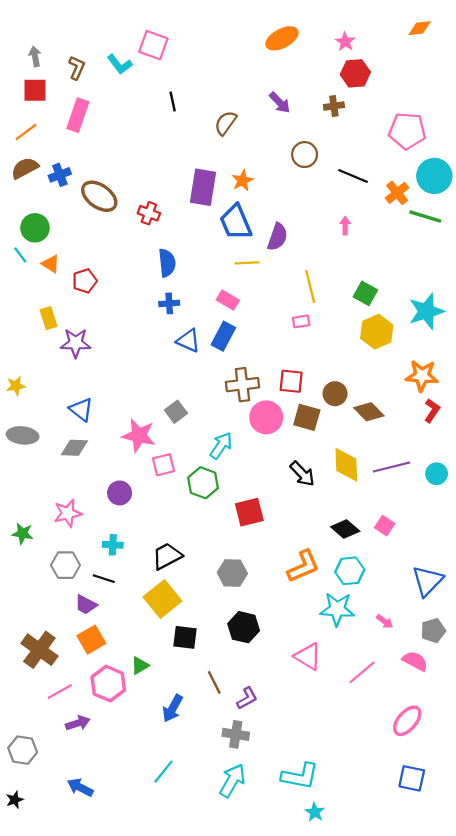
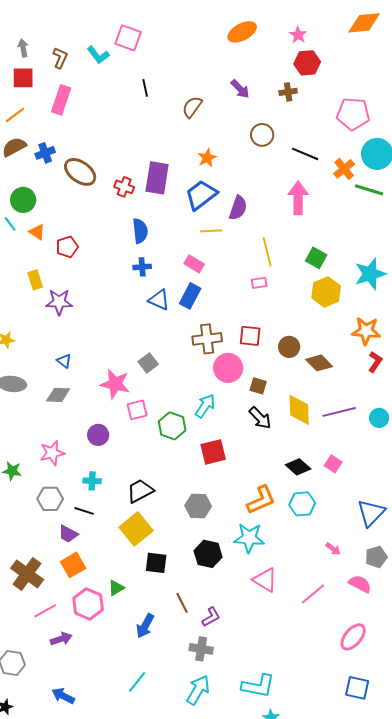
orange diamond: (420, 28) -> (364, 23), size x1.6
purple rectangle: (203, 187) -> (157, 178), moved
blue trapezoid: (236, 222) -> (201, 195), turned 76
pink arrow: (345, 226) -> (298, 198), size x2.0
blue triangle: (81, 409) -> (64, 361), size x0.7
brown square: (307, 417) -> (258, 386), moved, size x0.7
cyan arrow: (221, 446) -> (205, 406), moved
cyan star: (337, 609) -> (249, 538), moved

